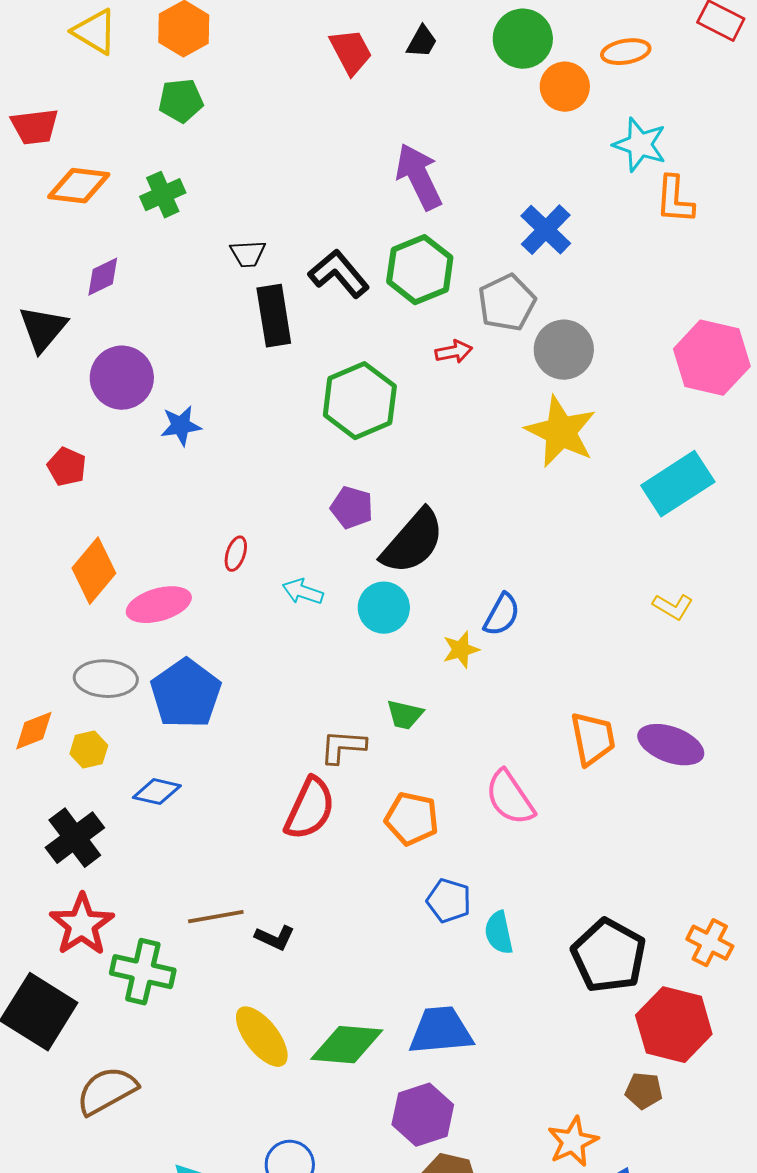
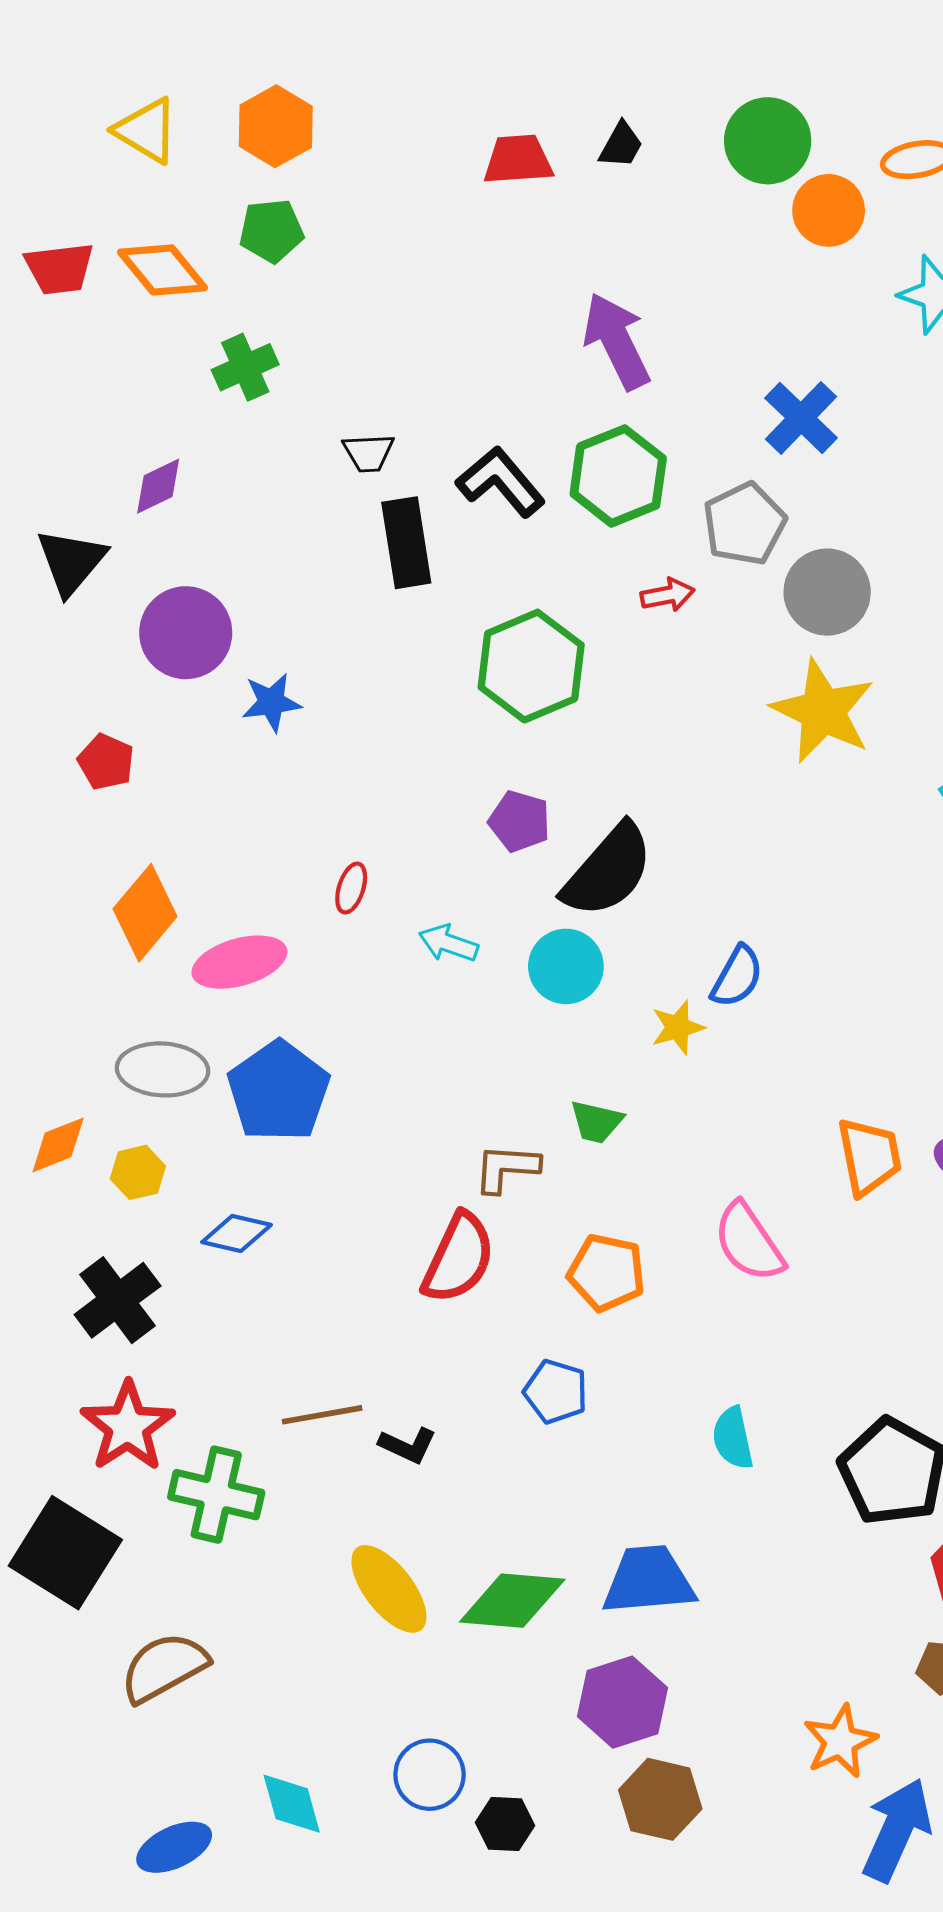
red trapezoid: (351, 52) -> (518, 160), turned -66
orange diamond: (79, 186) -> (163, 270), moved, turned 44
blue pentagon: (449, 901) -> (556, 1392), moved

